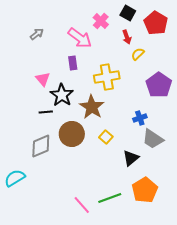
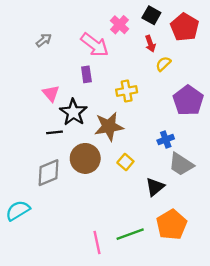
yellow cross: (107, 77) -> (127, 91), size x0.7
brown star: (92, 107) -> (109, 126), turned 30
pink line: (82, 205) -> (97, 242), turned 30

